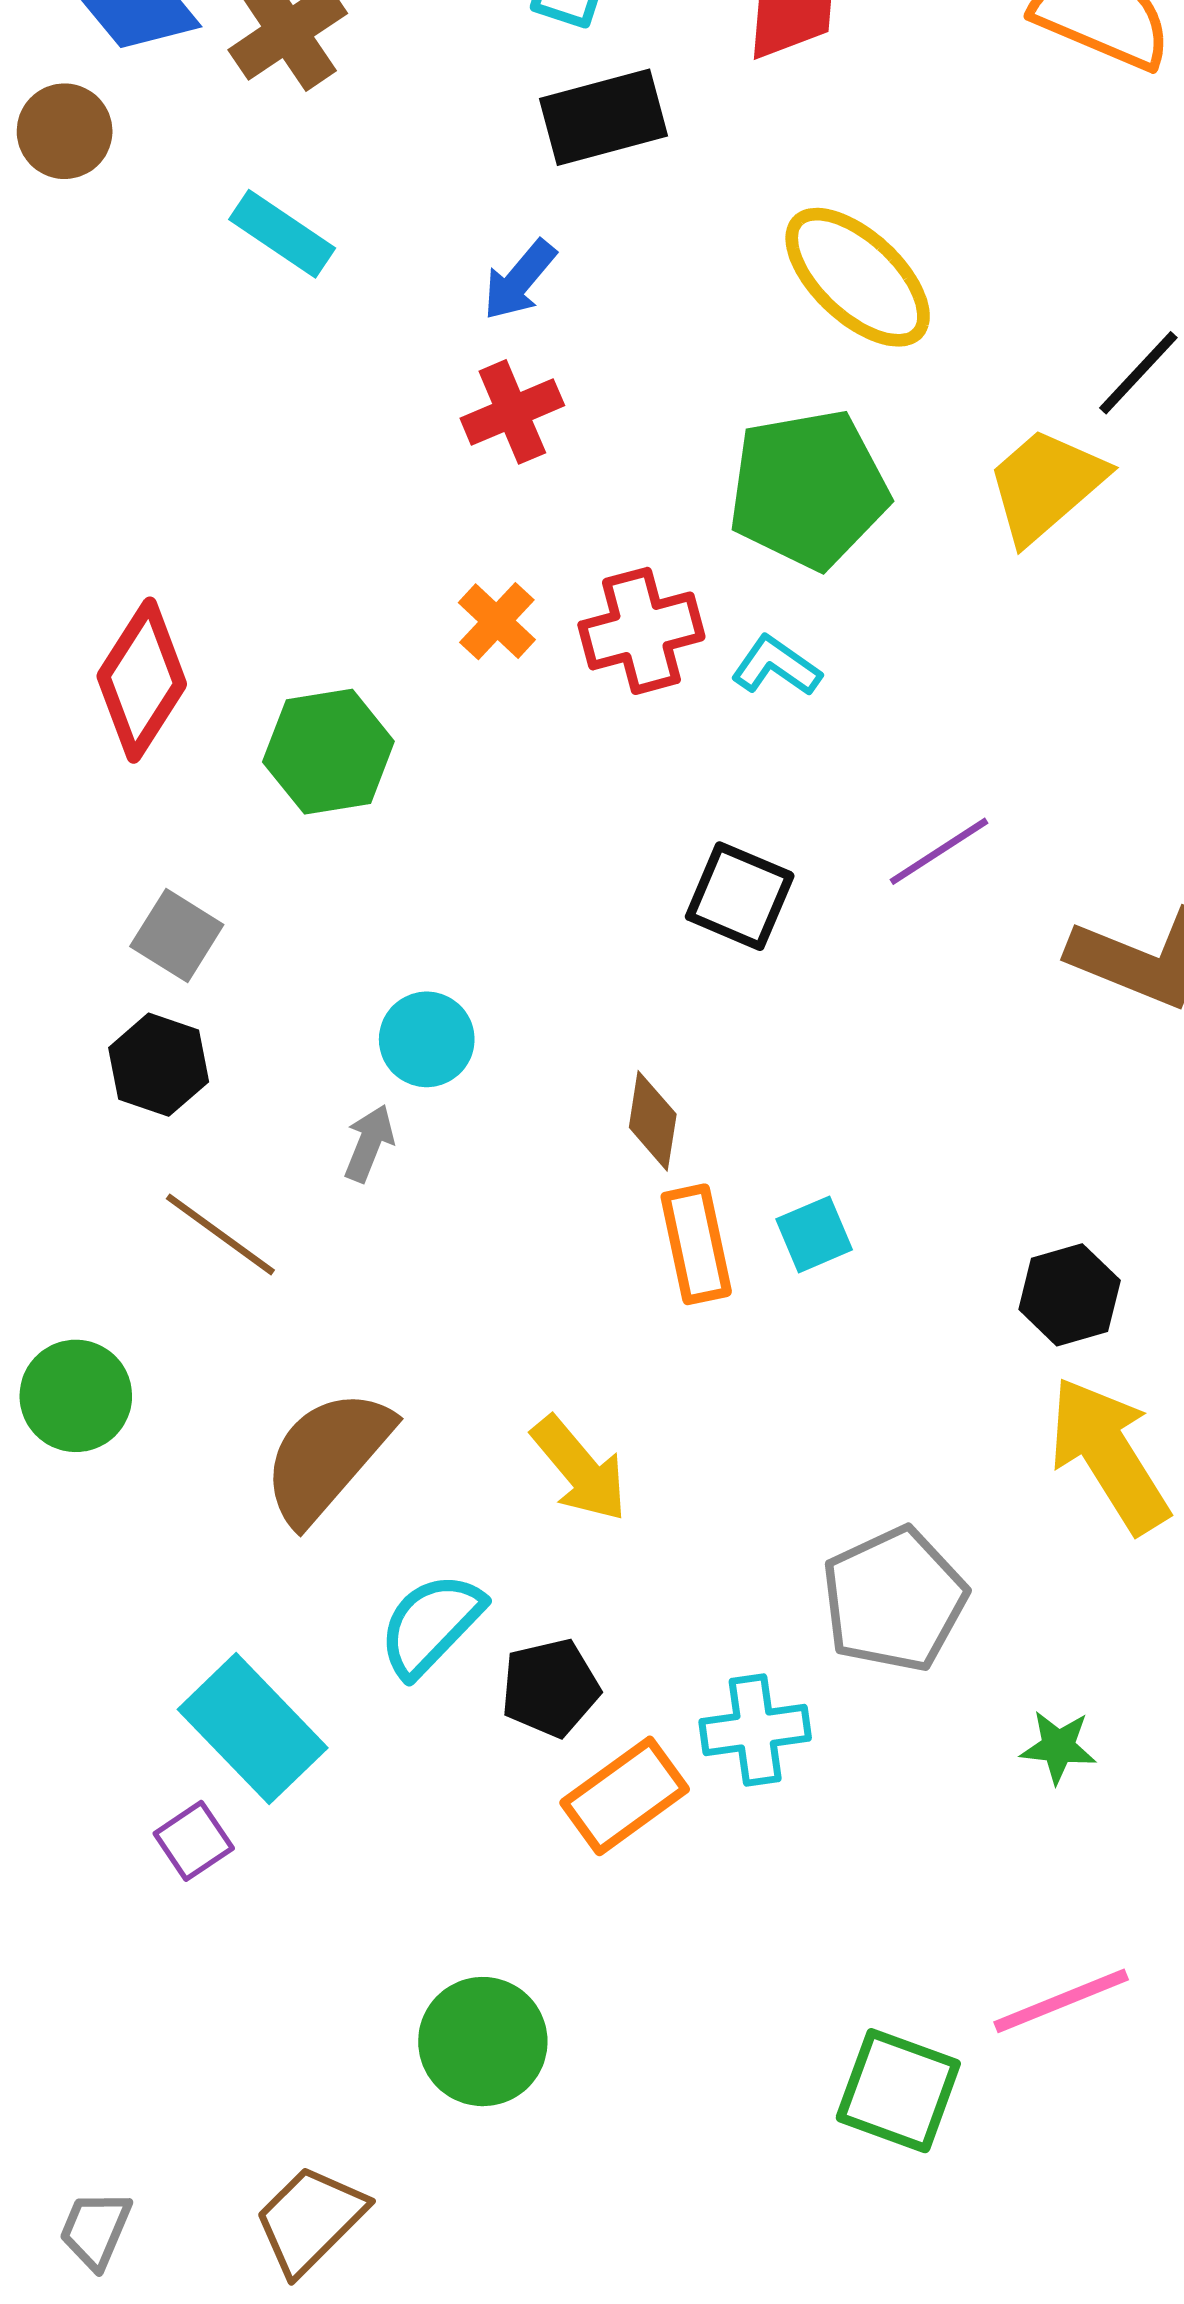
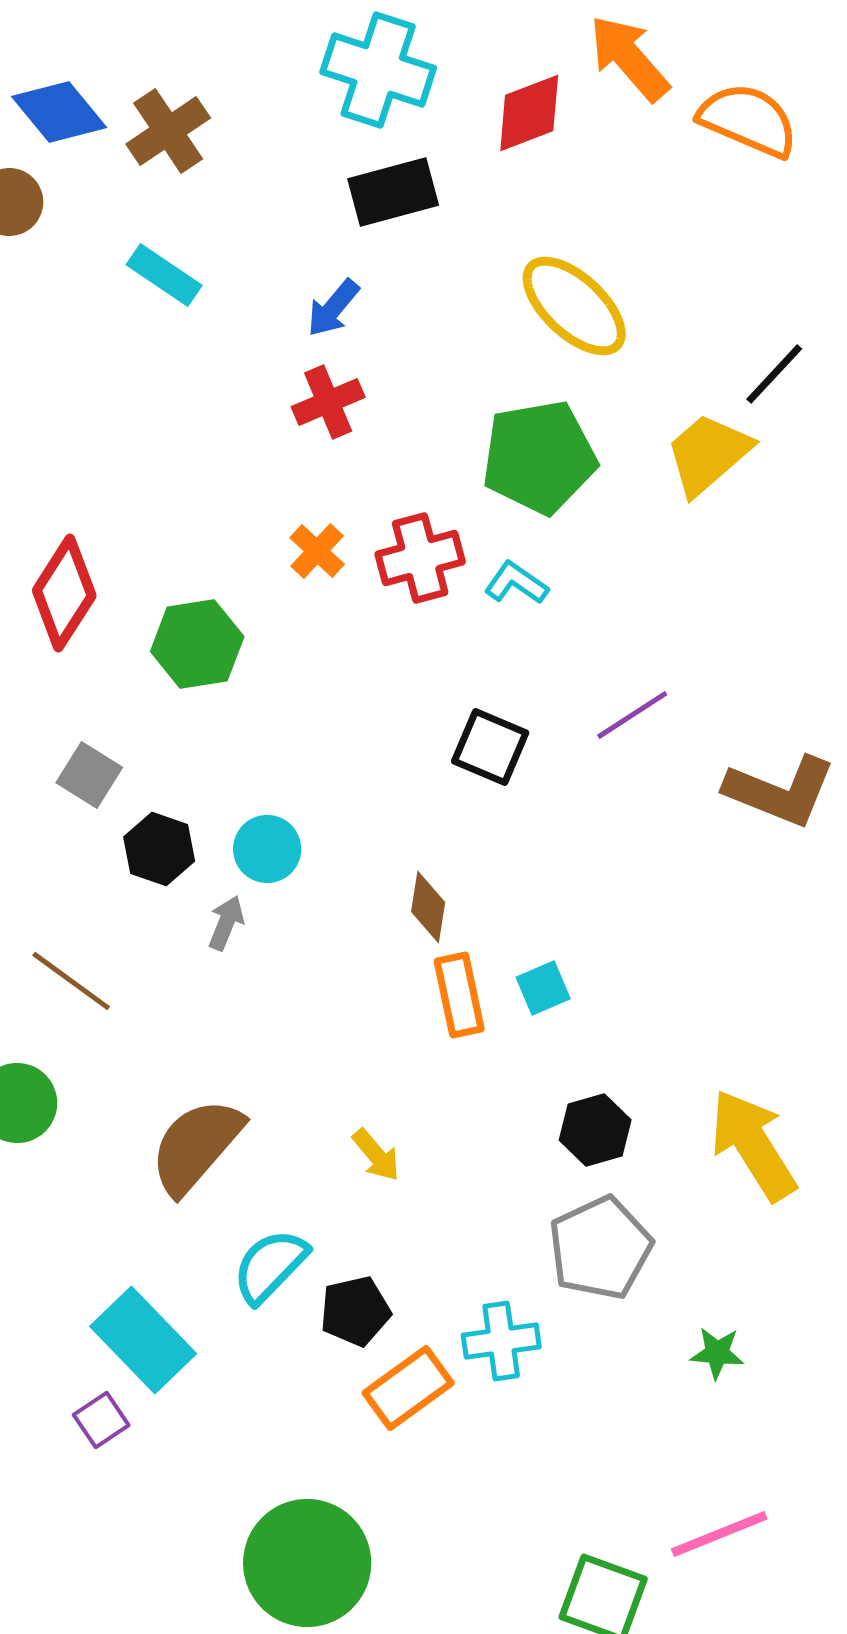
black hexagon: (159, 1065) -> (159, 849), moved
brown line: (220, 1234) -> (71, 981), moved
black hexagon: (1070, 1295) -> (595, 1130), moved
yellow arrow: (580, 1469) -> (376, 1155), size x0.7
green circle: (483, 2042) -> (307, 1563), size x1.4

